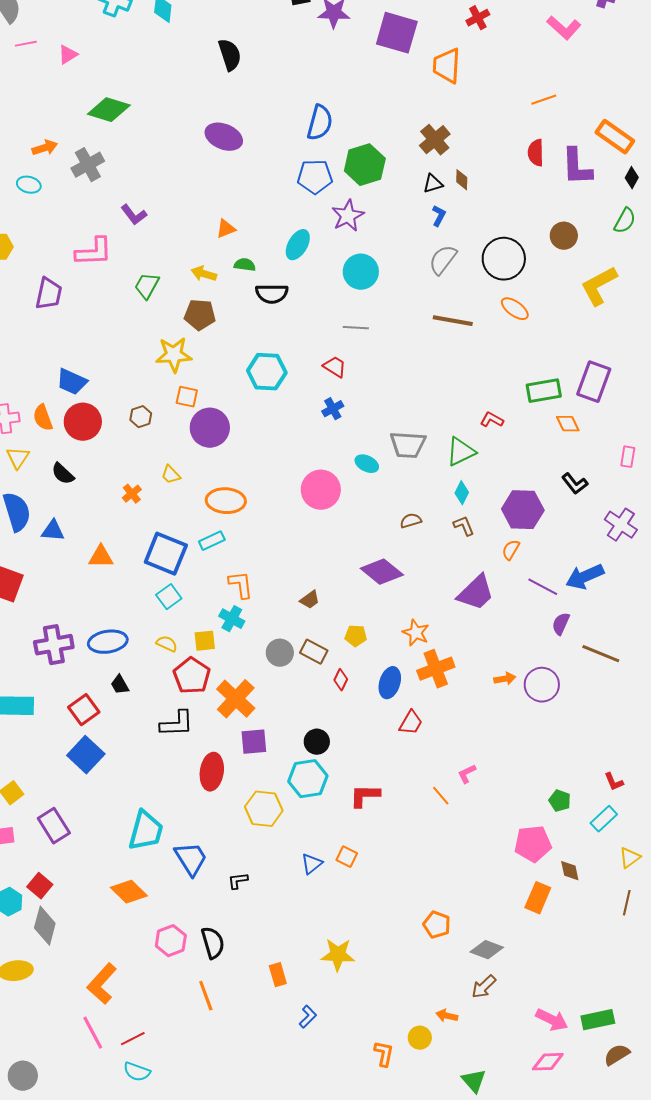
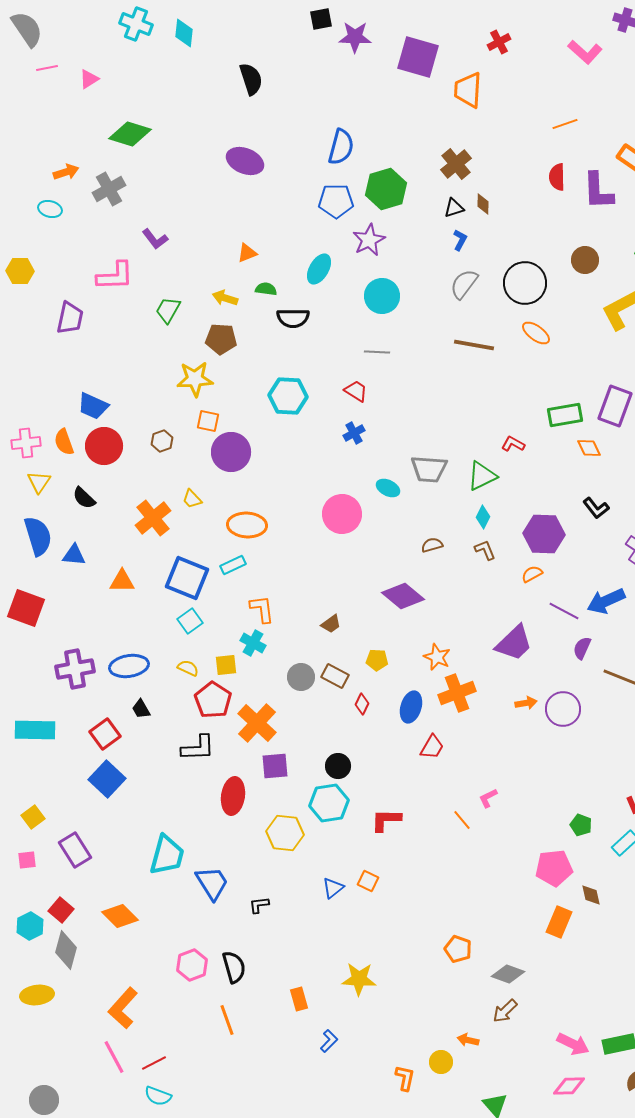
orange cross: (132, 494) -> (153, 518), size x1.8
orange semicircle: (511, 550) -> (532, 574), turned 30
purple trapezoid: (476, 593) -> (514, 643), moved
orange diamond: (129, 892) -> (120, 916), moved

